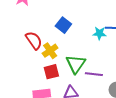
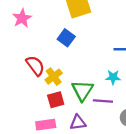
blue square: (63, 25) -> (66, 38), moved
cyan star: (99, 33) -> (113, 77), moved

